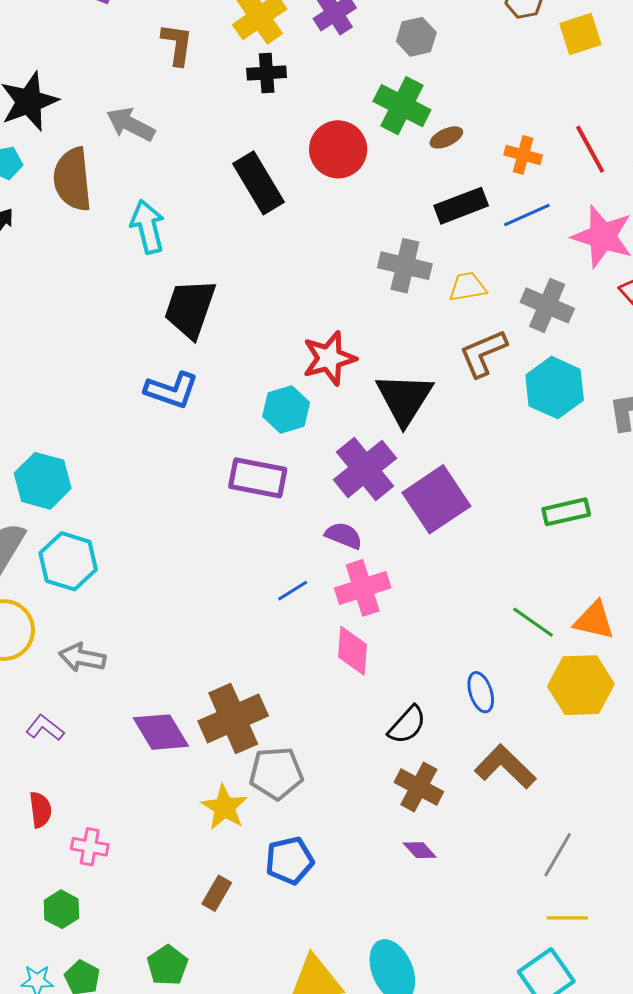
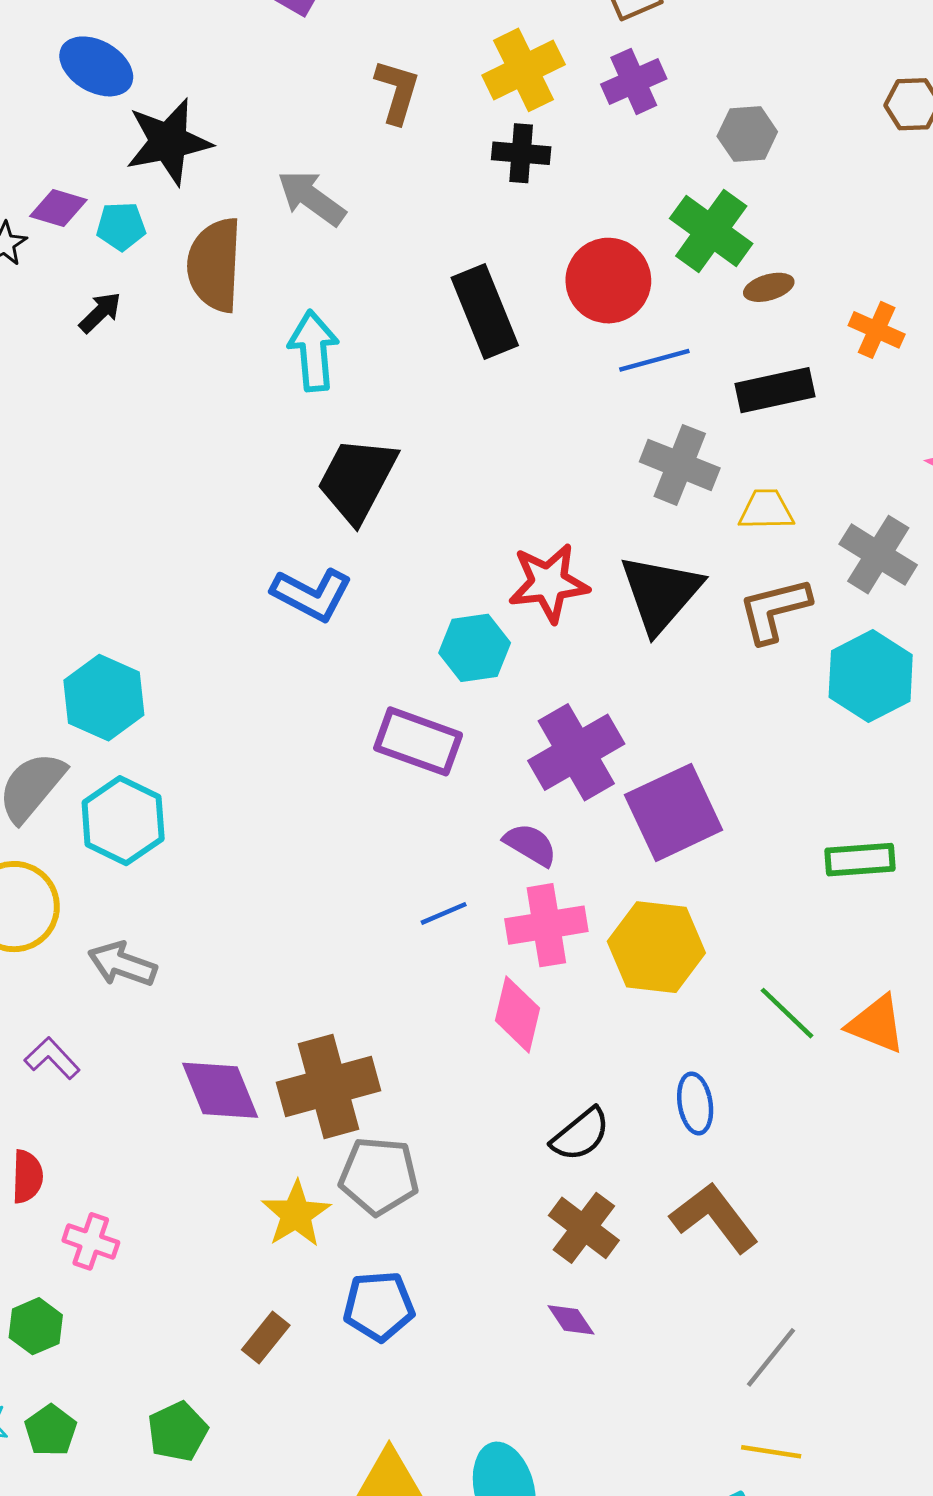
blue line: (527, 215) -> (654, 360), moved
black triangle: (404, 399) -> (661, 593), moved
yellow hexagon: (581, 685) -> (656, 947), moved

